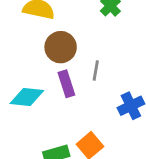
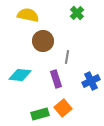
purple rectangle: (66, 84) -> (56, 79), moved

